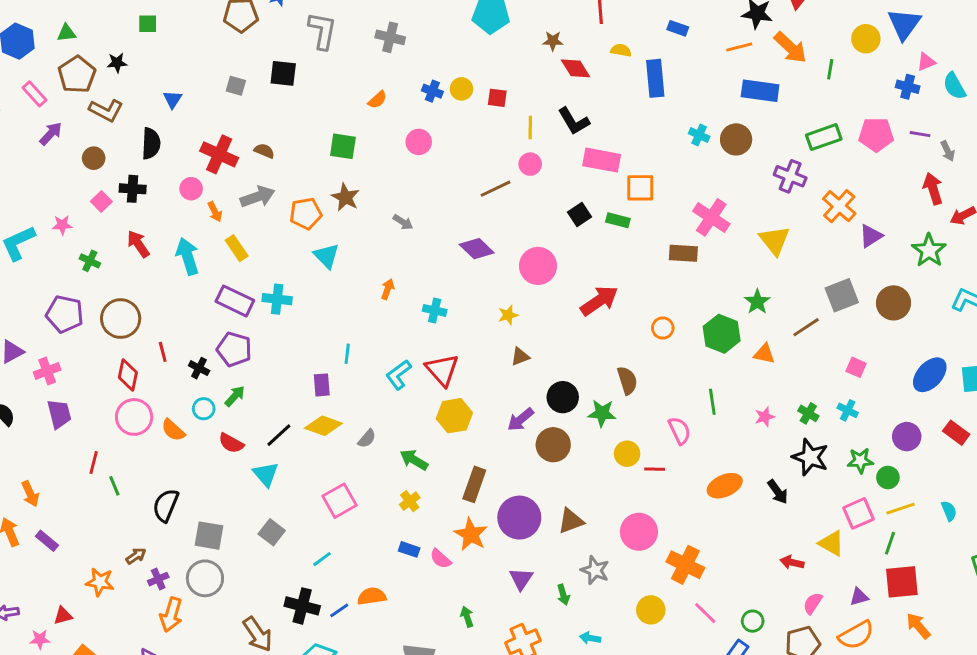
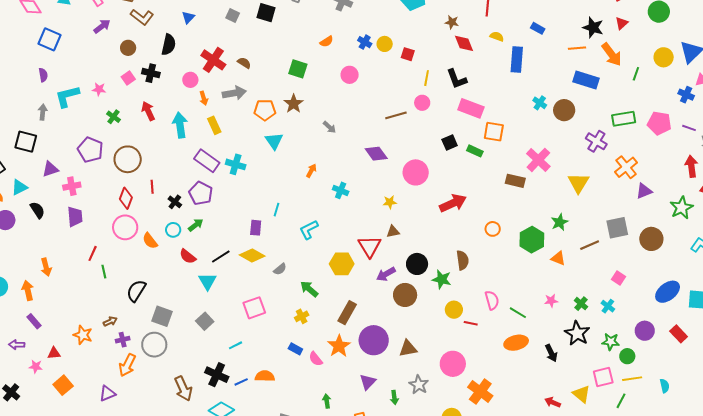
red triangle: (442, 370) -> (369, 246), moved
green line: (712, 402) -> (518, 313), moved, turned -60
purple rectangle: (47, 541) -> (34, 321), moved

